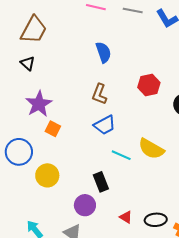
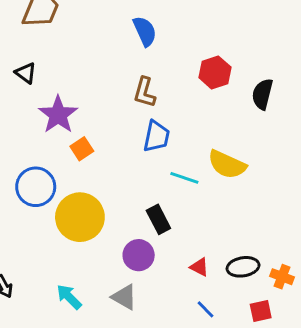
black triangle: (28, 63) -> (26, 73), moved
blue trapezoid: (105, 125) -> (156, 136), turned -45
orange square: (53, 129) -> (82, 149), turned 35
yellow circle: (47, 175) -> (80, 217), size x1.4

